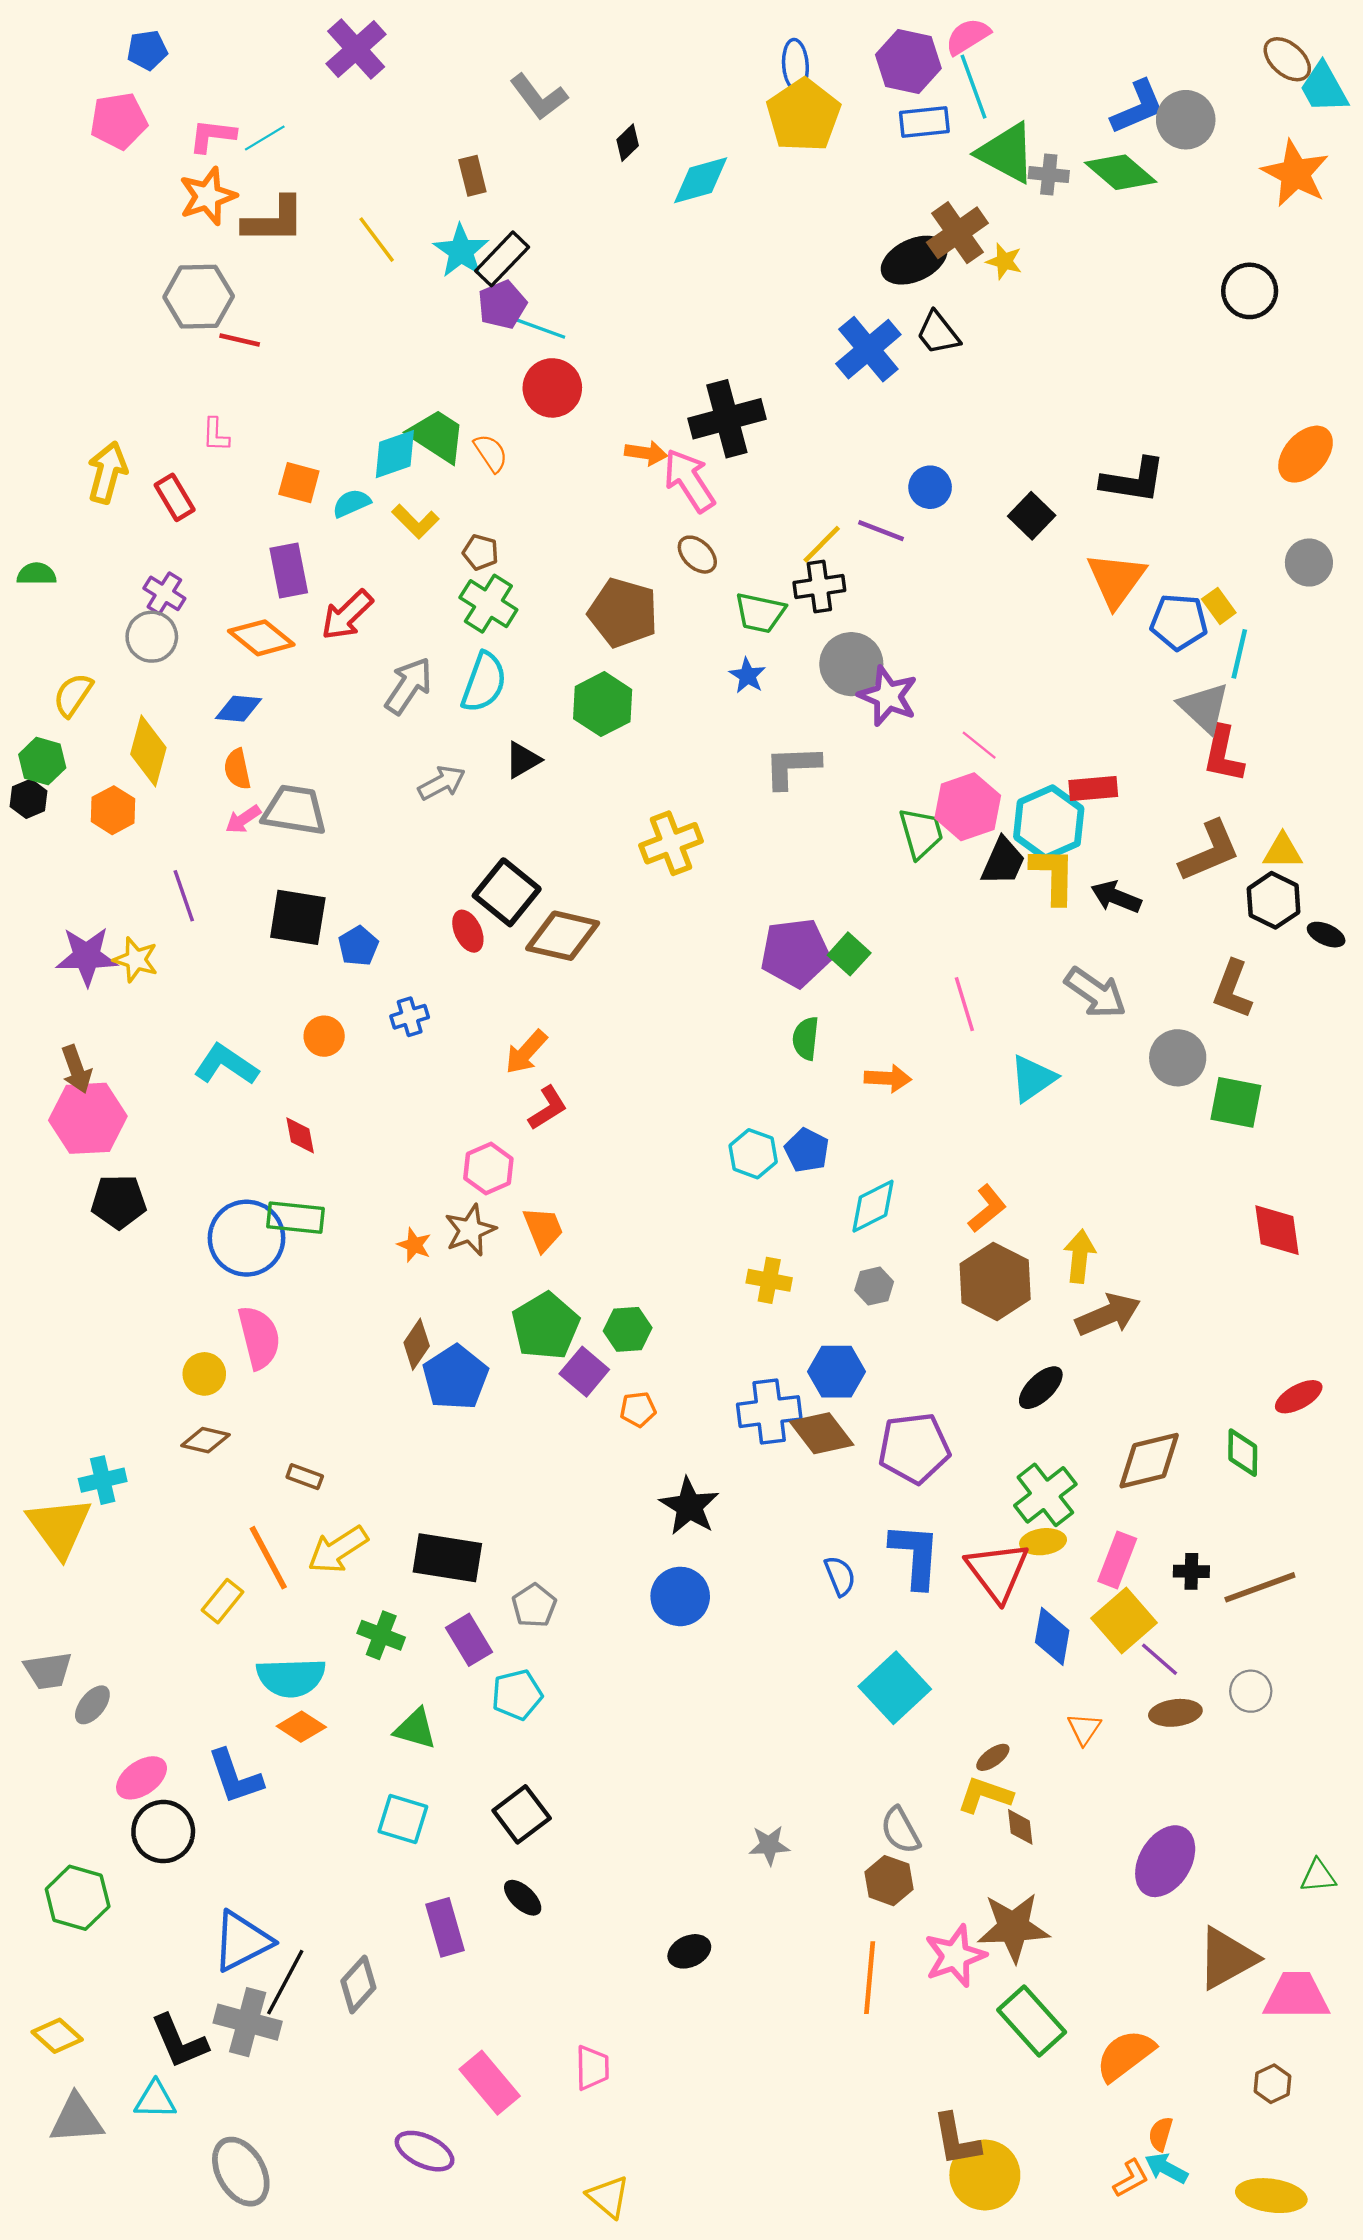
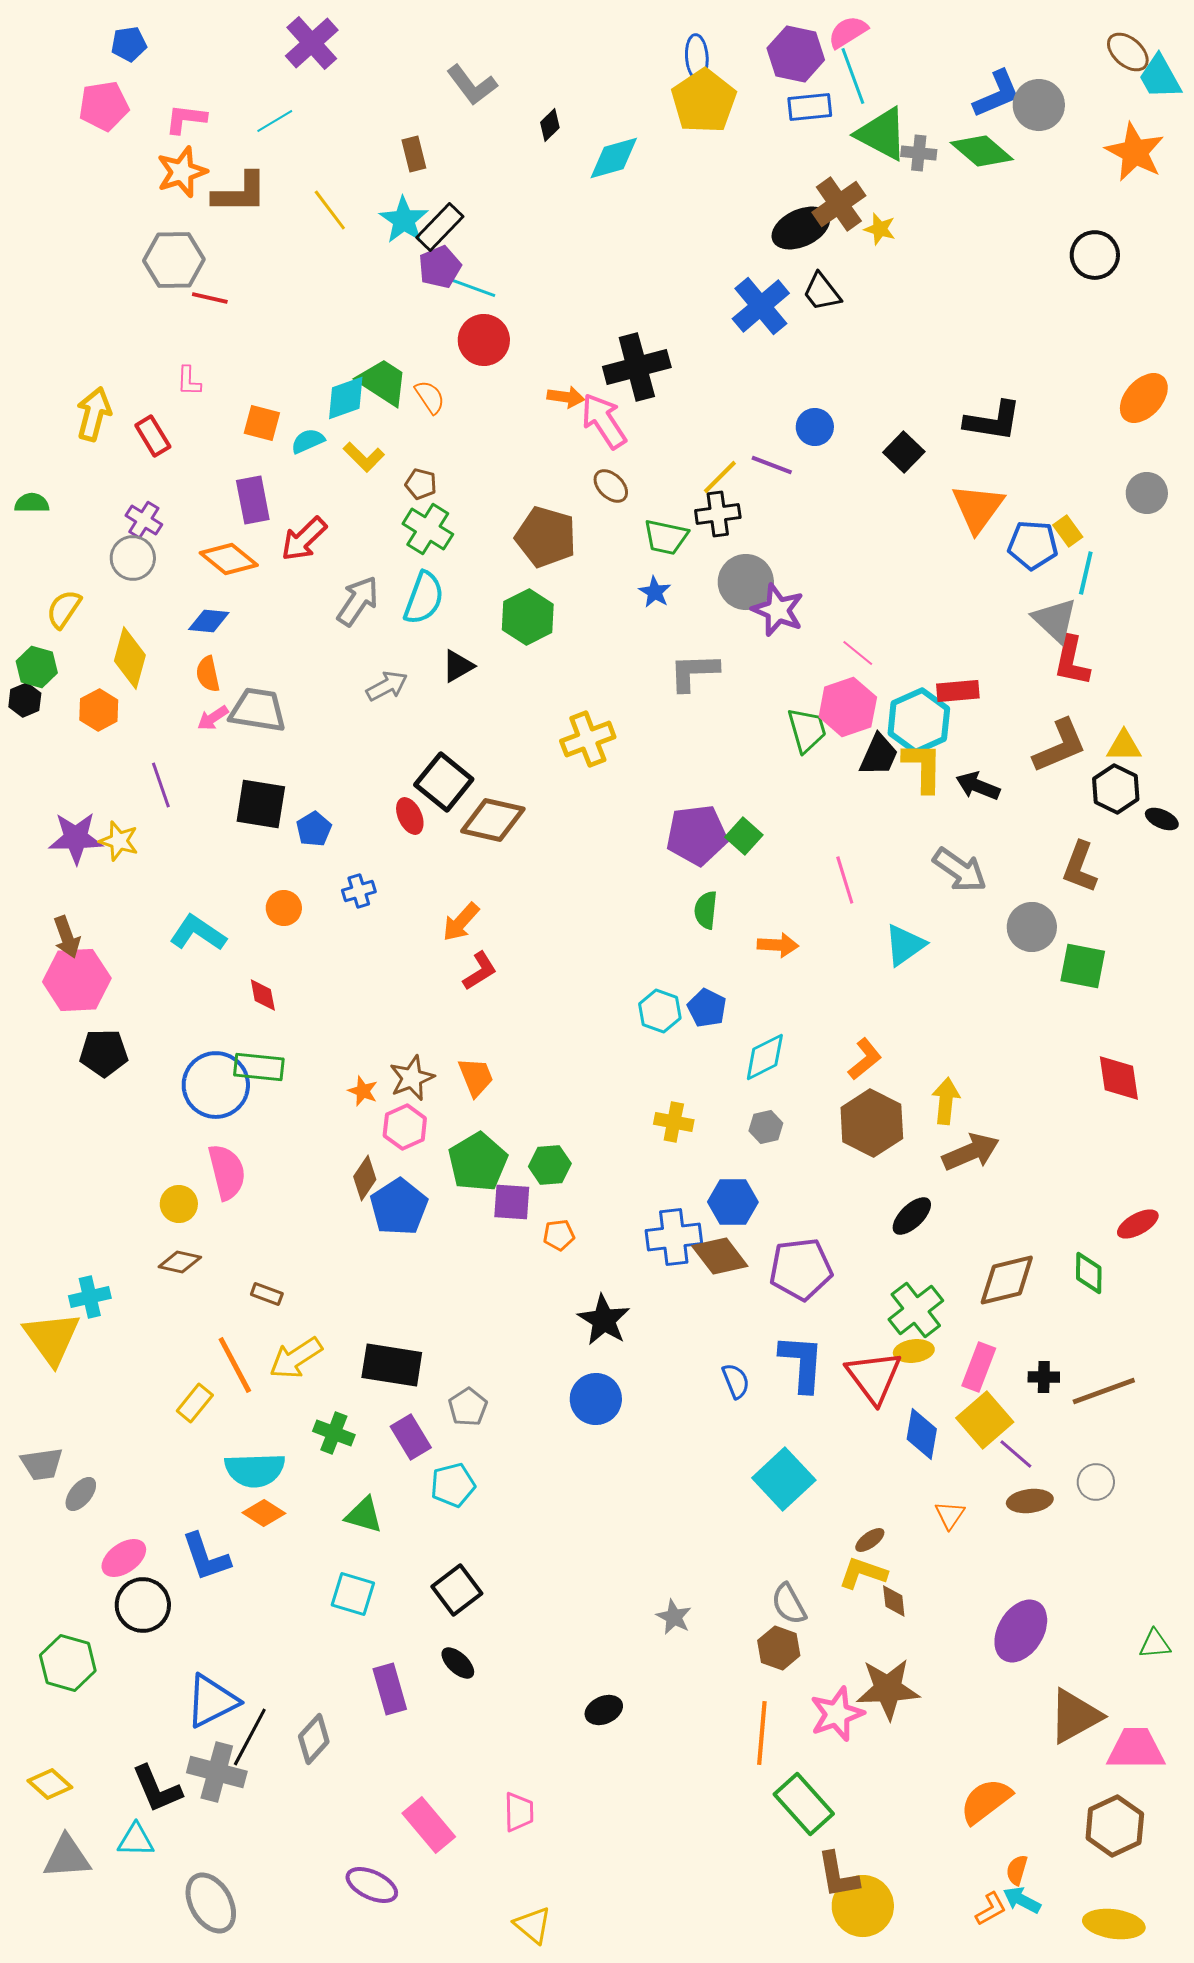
cyan line: (265, 138) -> (275, 121), moved
pink hexagon: (488, 1169) -> (405, 1127), moved
purple square: (584, 1372) -> (512, 1202), turned -36
gray star: (769, 1845) -> (674, 1617), turned 30
green rectangle: (1032, 2021) -> (804, 1804), moved
brown hexagon: (1272, 2084) -> (1115, 1826), size x1.8

